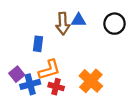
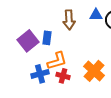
blue triangle: (79, 20) -> (96, 15), moved
purple square: (17, 74) -> (28, 41), moved, size x1.5

